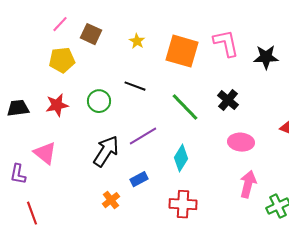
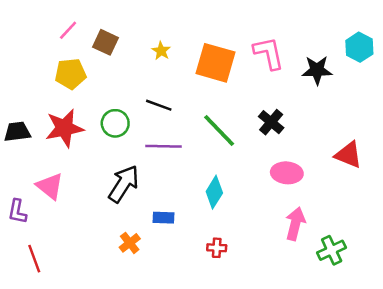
red star: (57, 105) -> (64, 128), size x1.4
purple line: (143, 136) -> (164, 146), moved, turned 32
blue rectangle: (139, 179) -> (164, 218), turned 30
red cross: (183, 204) -> (217, 248), size x0.6

